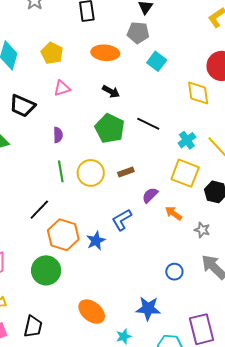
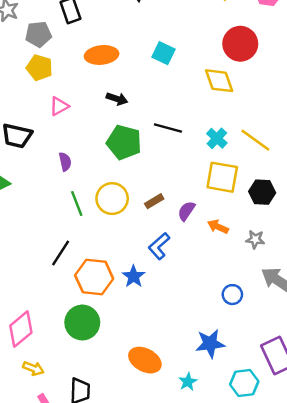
gray pentagon: (138, 33) -> (38, 34), moved
brown rectangle: (126, 172) -> (154, 201), moved

